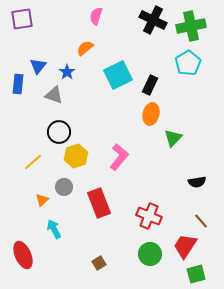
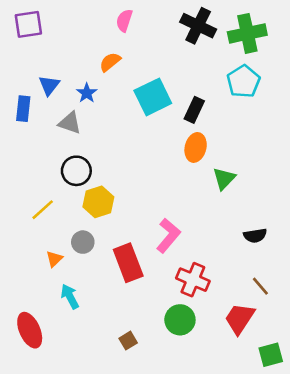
pink L-shape: (119, 157) -> (168, 236), moved
green circle: (150, 254) -> (180, 320), moved
green square: (196, 274) -> (271, 355), moved

